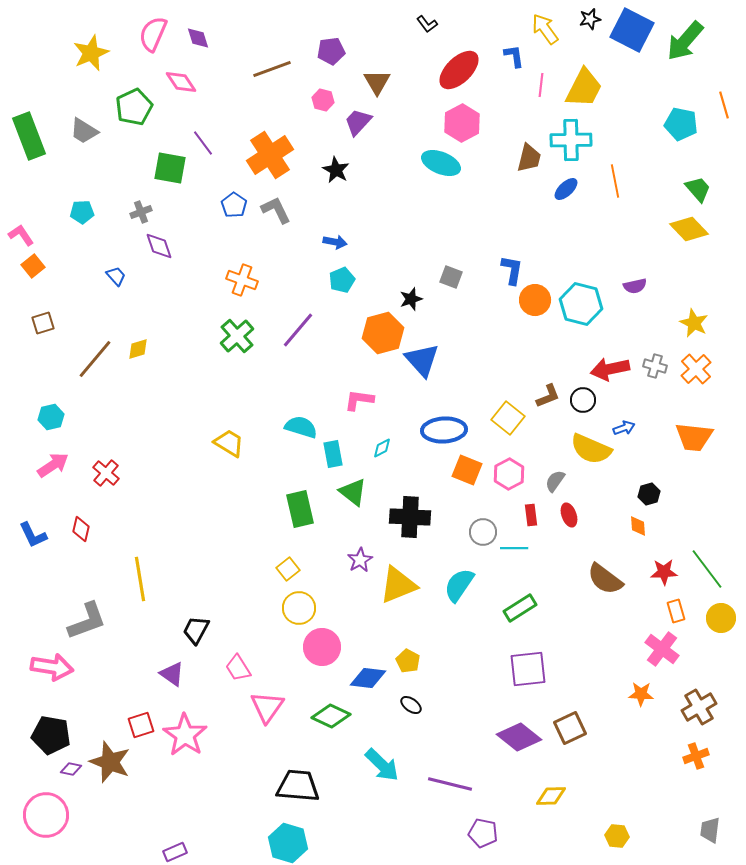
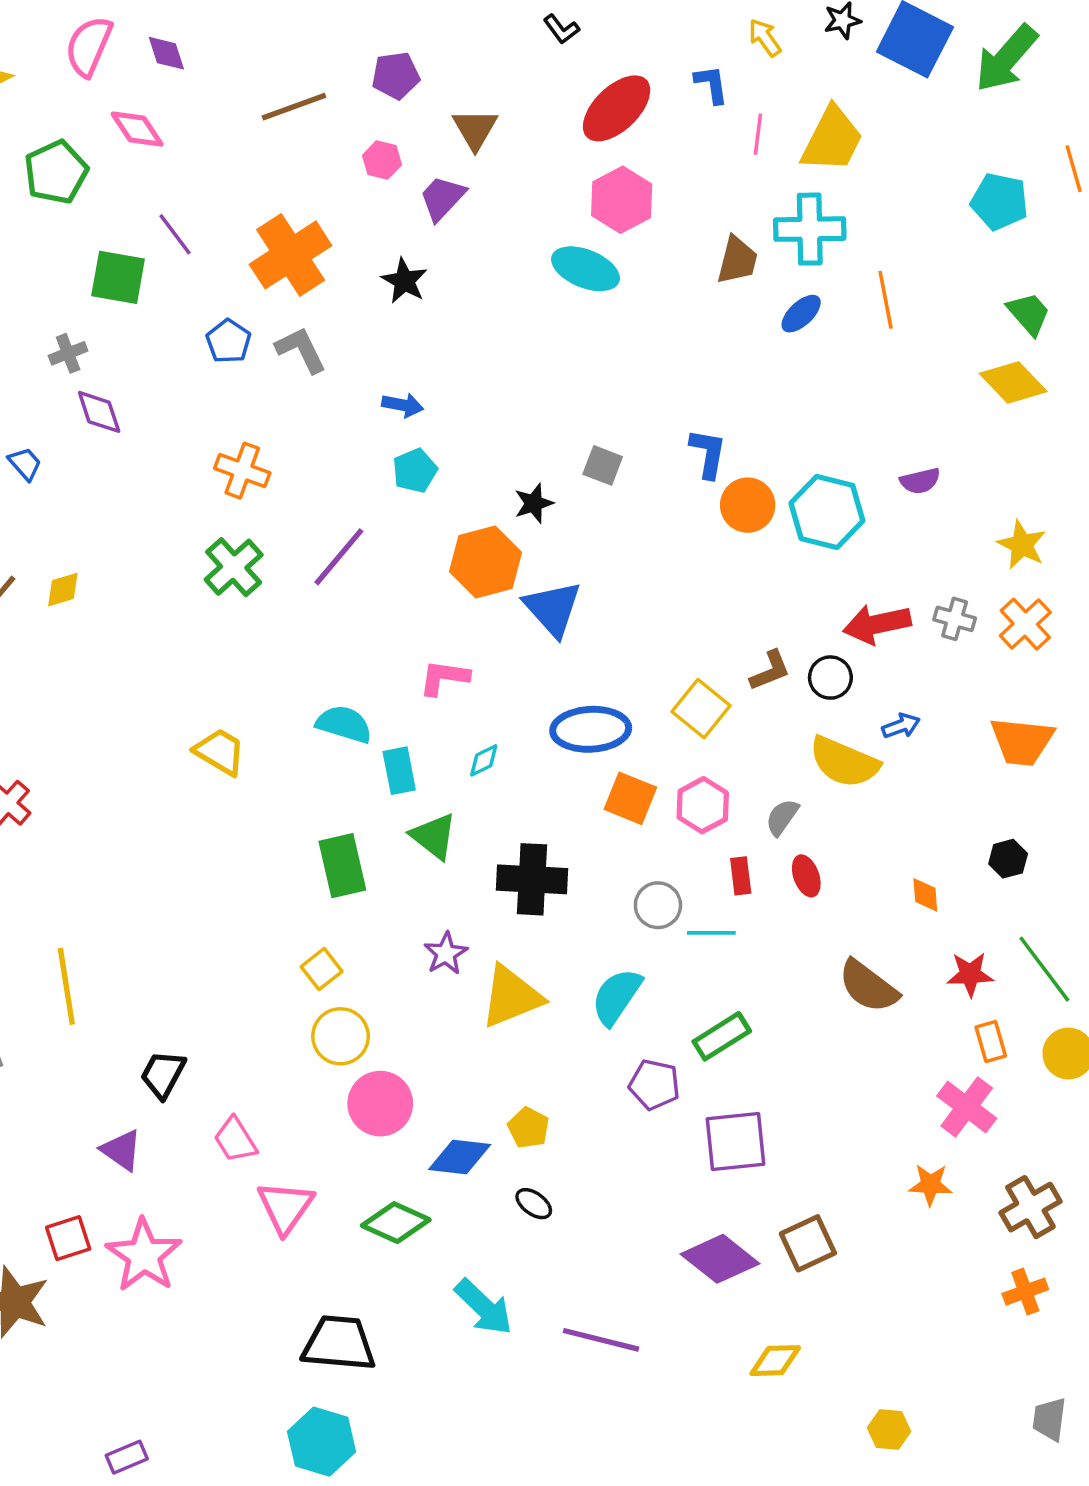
yellow arrow: (545, 29) -> (765, 38), size x0.7
black hexagon: (649, 494) -> (1008, 859), moved
purple pentagon: (483, 833) -> (654, 1085), moved

